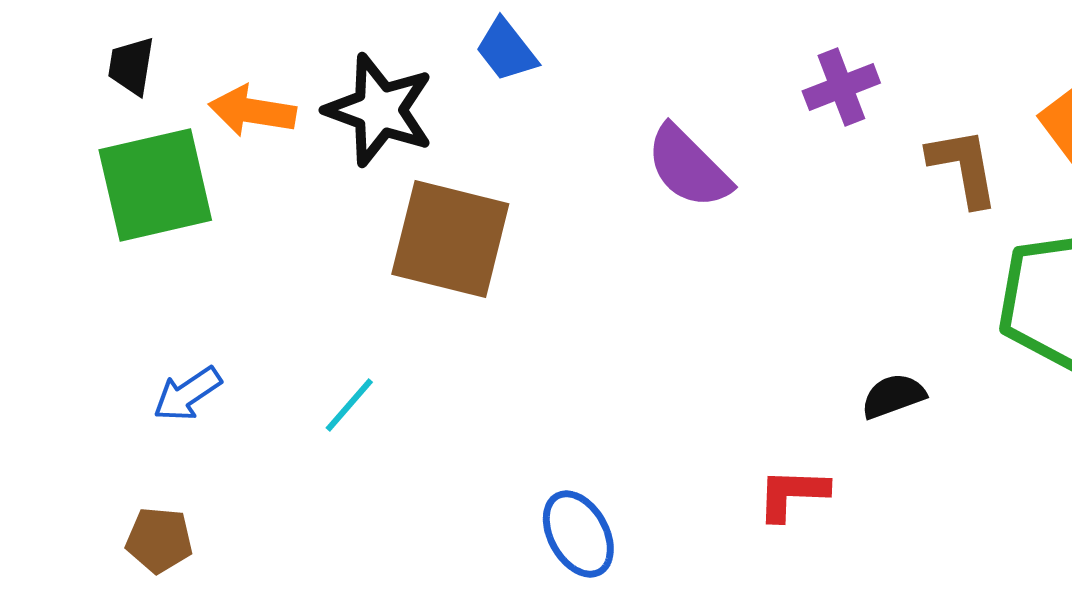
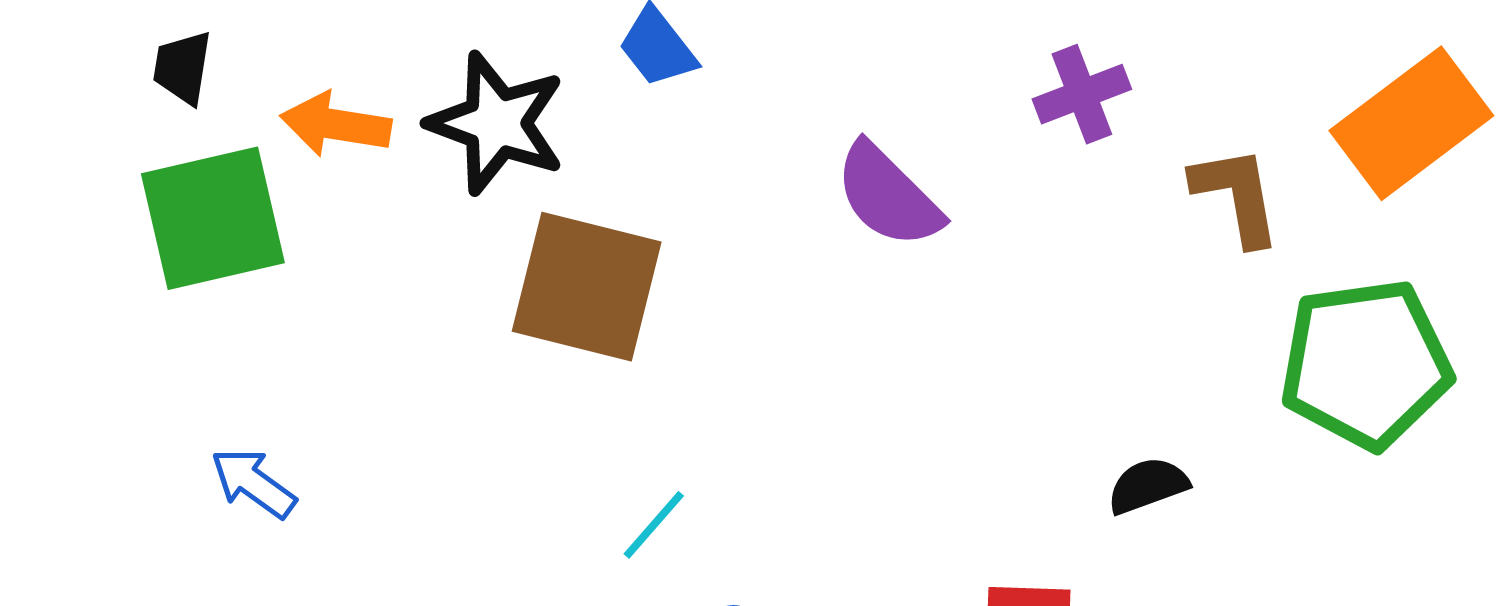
blue arrow: (187, 394) -> (253, 483), turned 70
cyan line: (349, 405) -> (654, 525), moved

